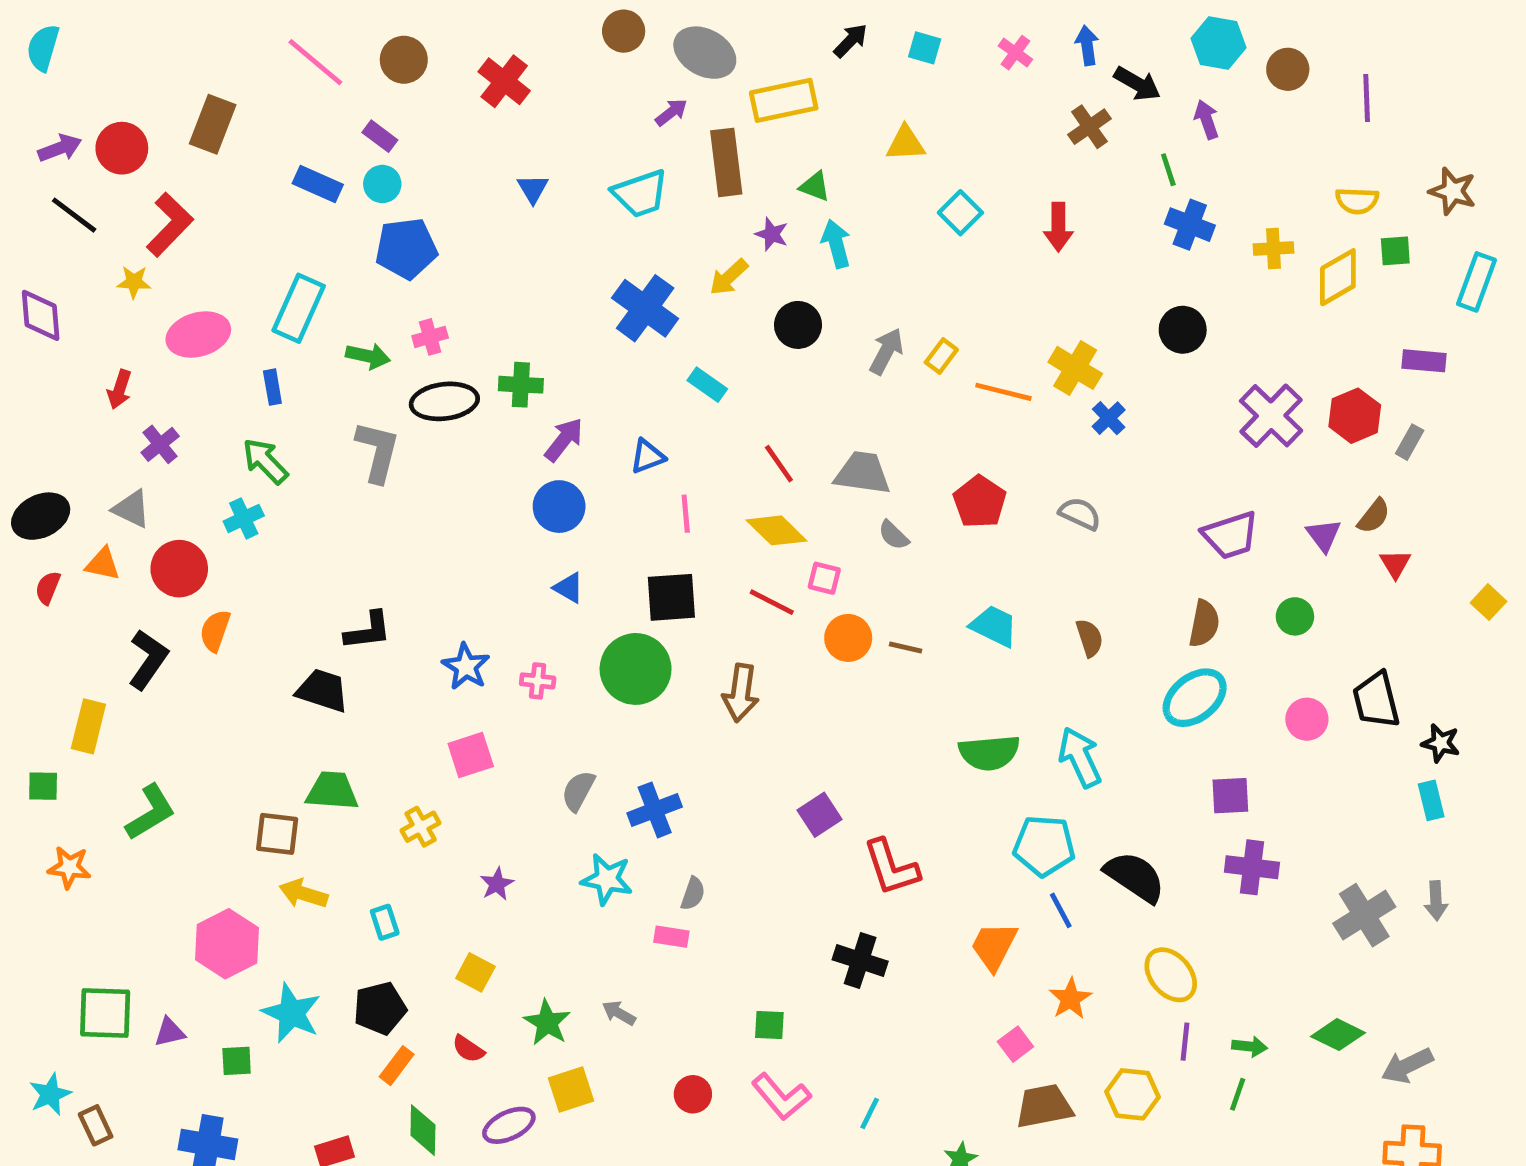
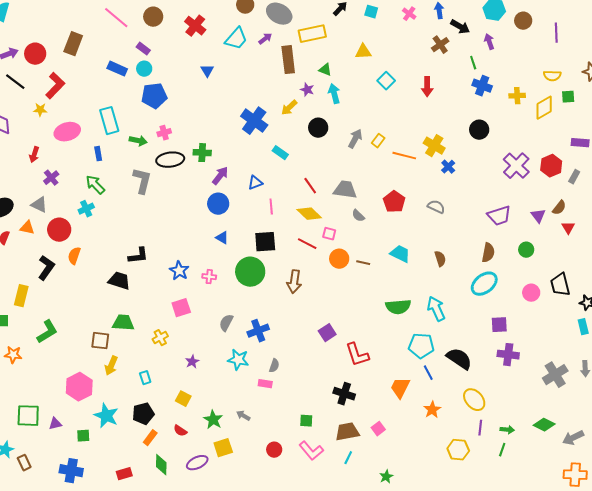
cyan trapezoid: (640, 194) -> (236, 39), moved, turned -30
cyan rectangle: (299, 308) -> (109, 121), turned -40
yellow arrow: (303, 894) -> (111, 366), turned -84
pink square: (1015, 1044) -> (378, 429), moved
brown trapezoid: (1044, 1106) -> (347, 432), moved

